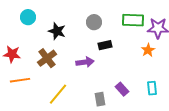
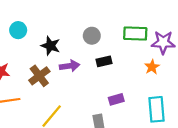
purple arrow: (85, 62) -> (69, 66), moved
cyan rectangle: (152, 88) -> (156, 109), size x1.6
purple rectangle: (122, 89) -> (116, 99), moved, turned -64

